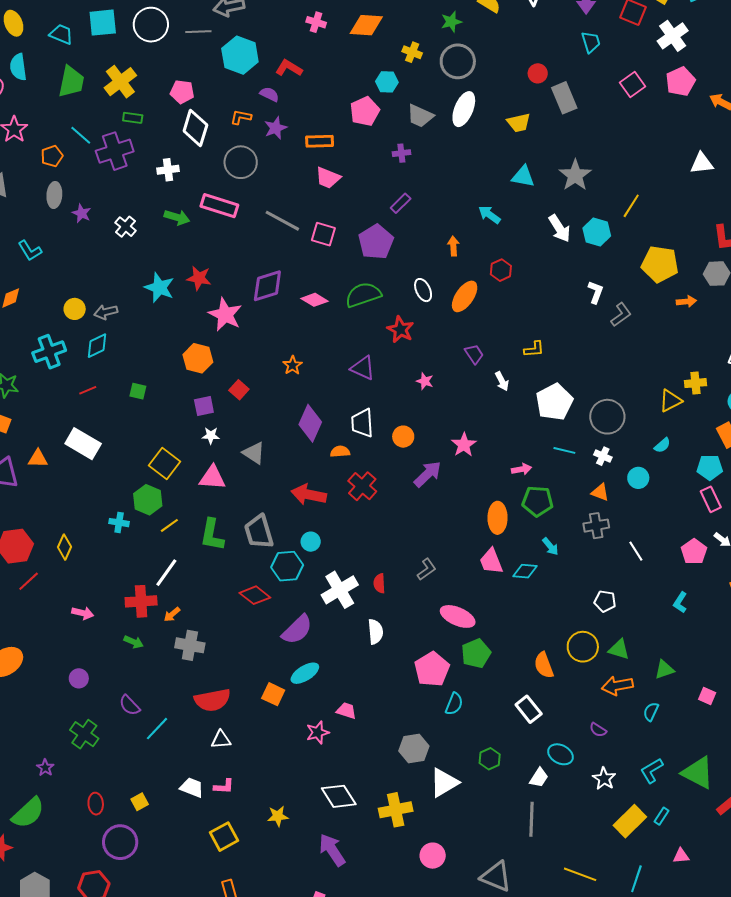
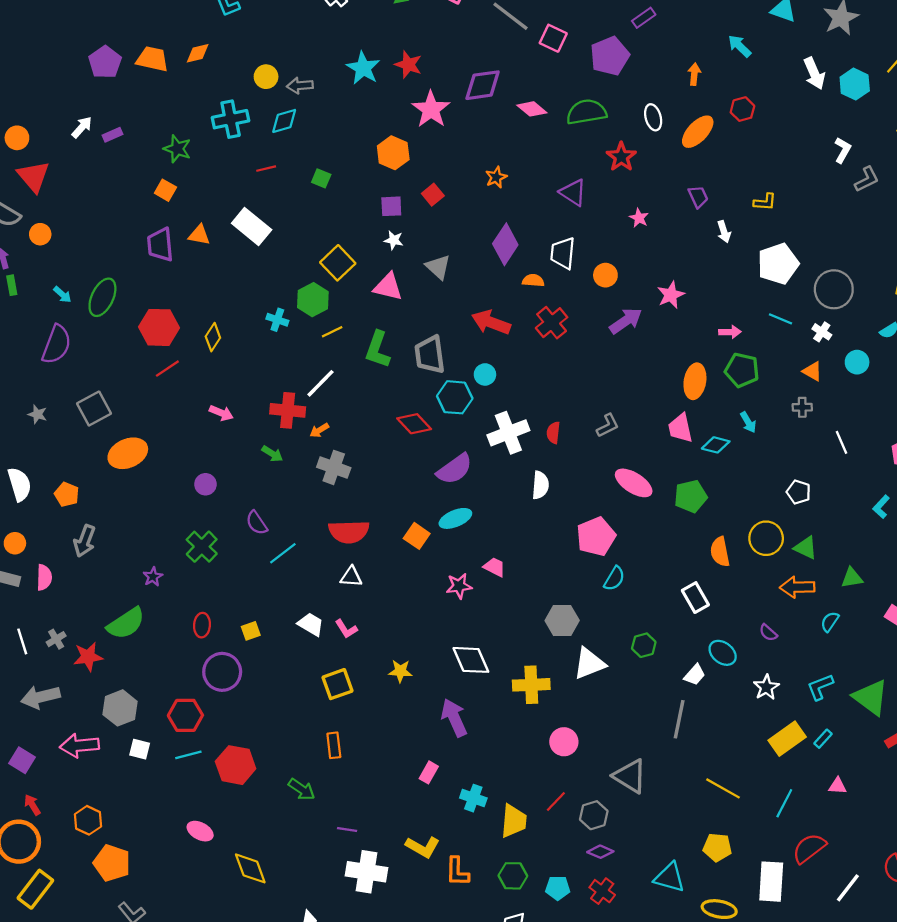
gray cross: (596, 526) -> (802, 407), size x0.7
green pentagon: (476, 653) -> (691, 496), moved
pink L-shape: (224, 787) -> (346, 629), turned 45

